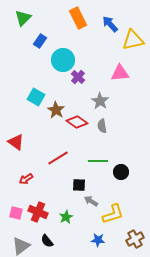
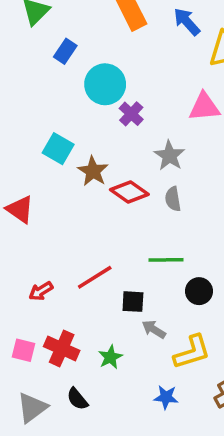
red triangle: (16, 142) -> (20, 209), moved
red line: (58, 158) -> (95, 277), moved
black circle: (121, 172) -> (199, 291), moved

